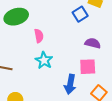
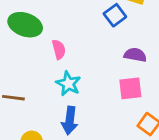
green ellipse: (16, 17) -> (25, 25), turned 40
blue arrow: (70, 84) -> (70, 120), moved

